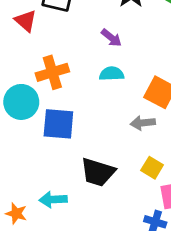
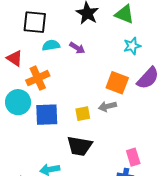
red triangle: (26, 21) -> (15, 58), moved
cyan semicircle: (112, 74) -> (51, 45), moved
yellow square: (152, 168) -> (83, 114), moved, turned -35

